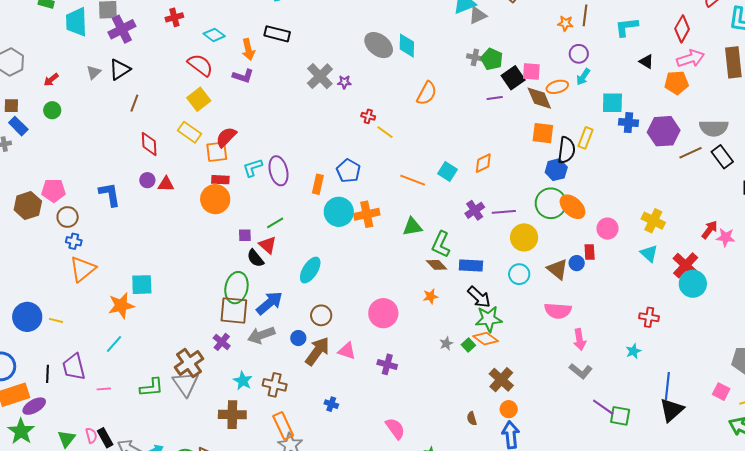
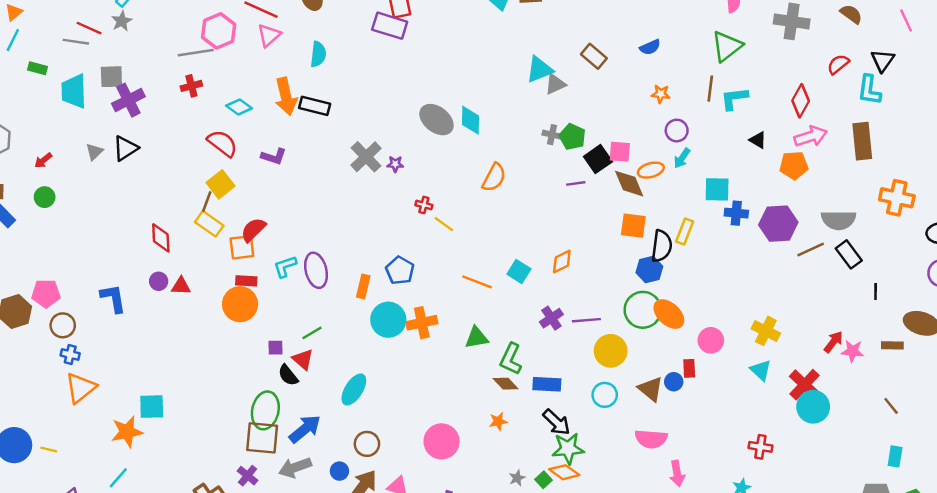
brown line: (585, 15) -> (710, 89), moved
orange arrow: (248, 49) -> (286, 96), moved, size x1.4
brown line: (134, 103) -> (207, 202), moved

